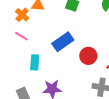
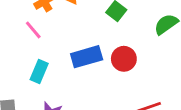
red circle: (88, 56) -> (124, 59), moved

